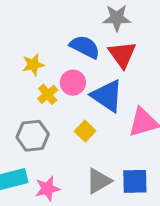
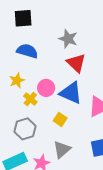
gray star: (117, 18) -> (68, 39), turned 30
blue semicircle: (85, 47) -> (27, 51), moved
gray triangle: (99, 181) -> (62, 149), moved

